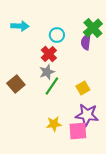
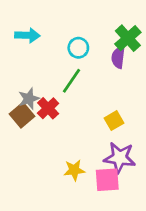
red cross: (49, 54) -> (48, 108), moved
gray star: (47, 72) -> (29, 99), moved
green line: (52, 86) -> (71, 81), moved

